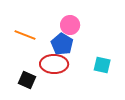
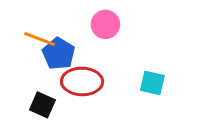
blue pentagon: (62, 44) -> (59, 54), moved

